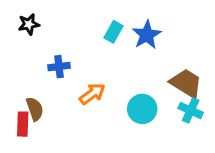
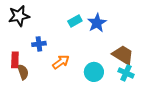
black star: (29, 24) -> (19, 16), size x1.5
cyan rectangle: (113, 32) -> (75, 21), turned 32
red rectangle: (23, 124) -> (15, 60), moved

